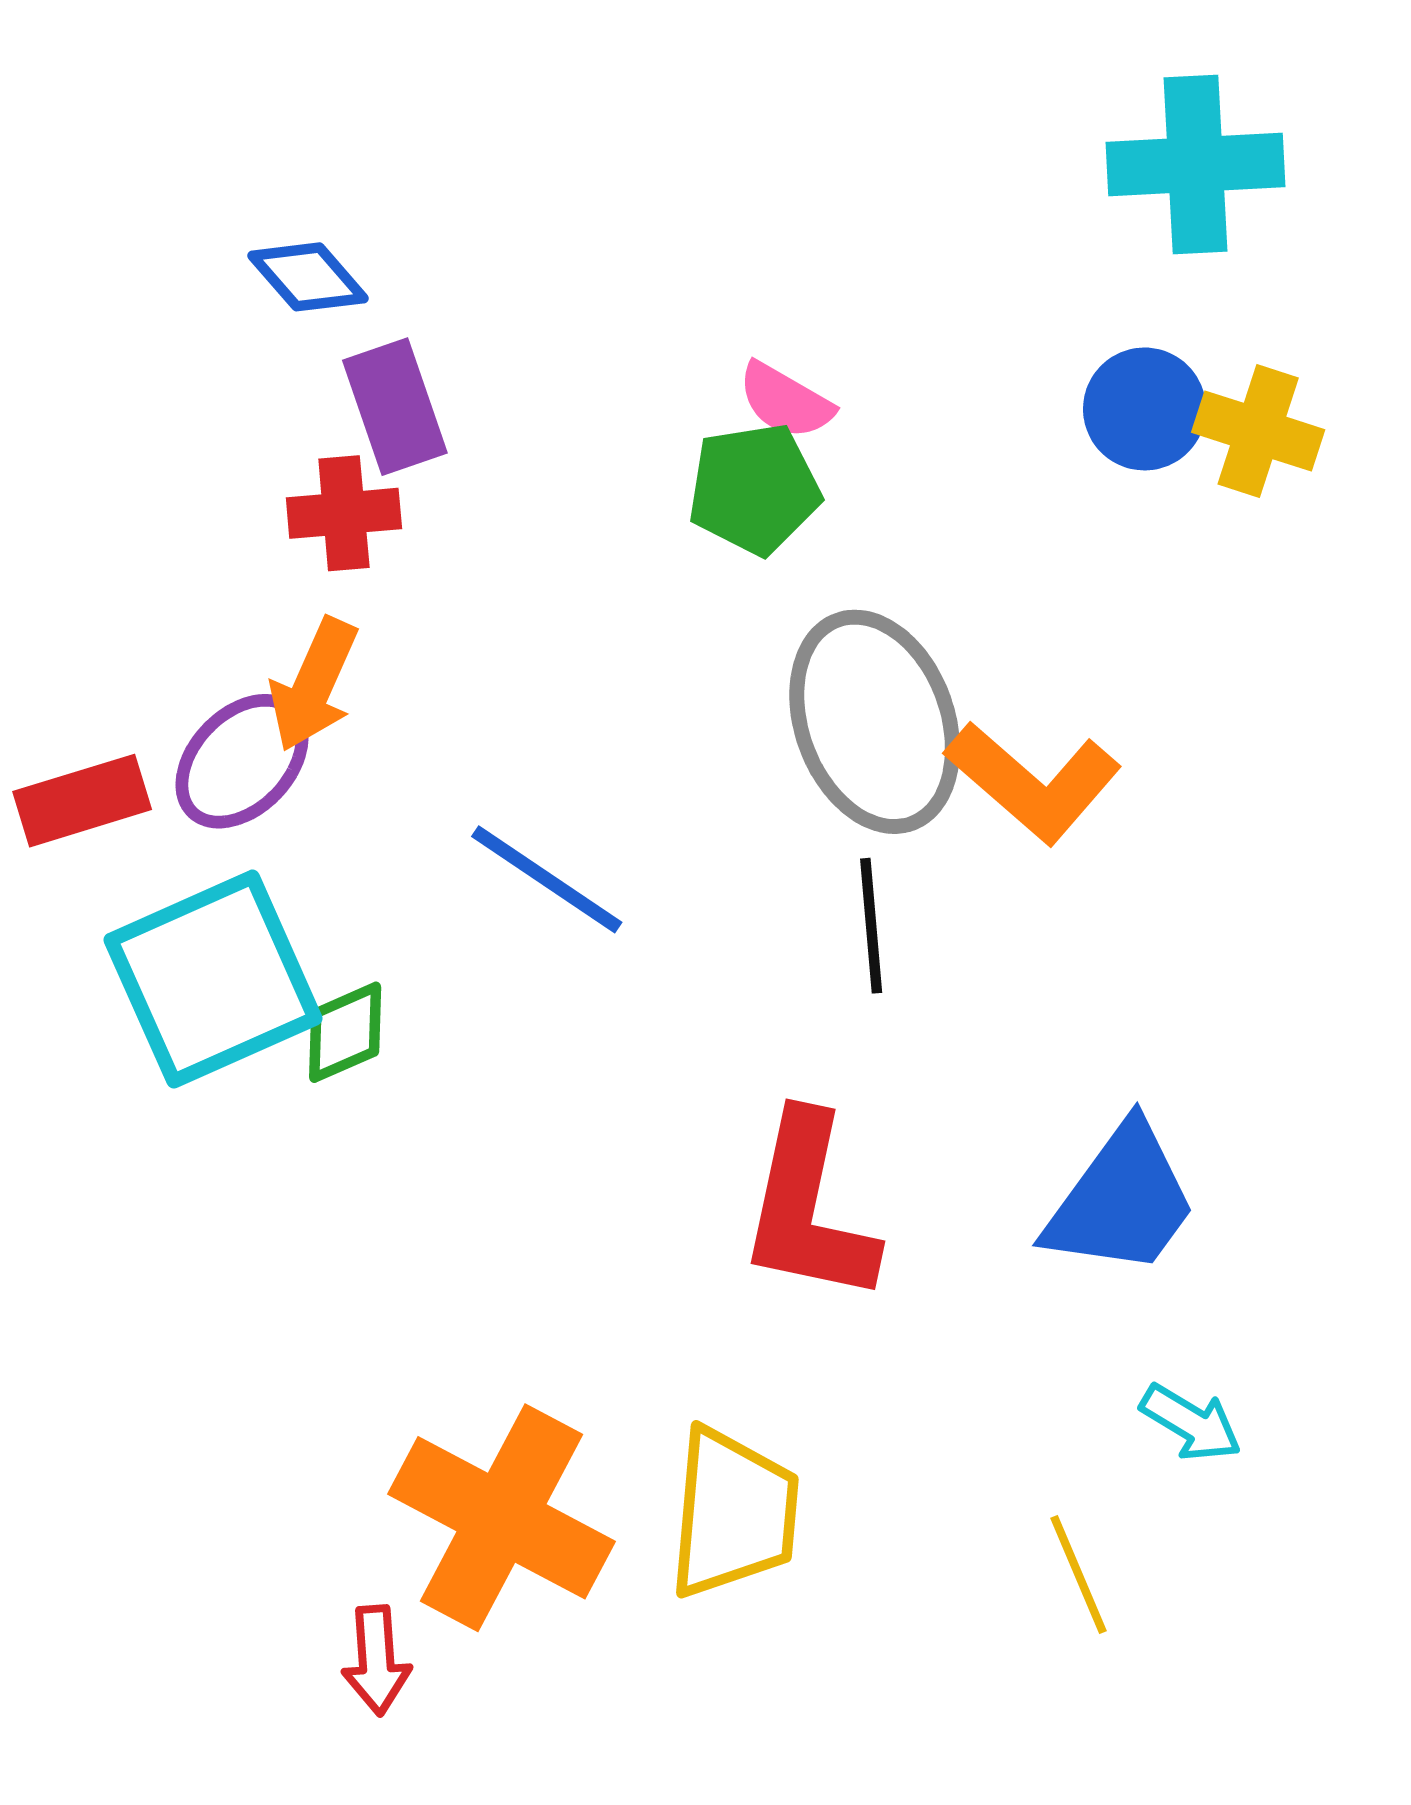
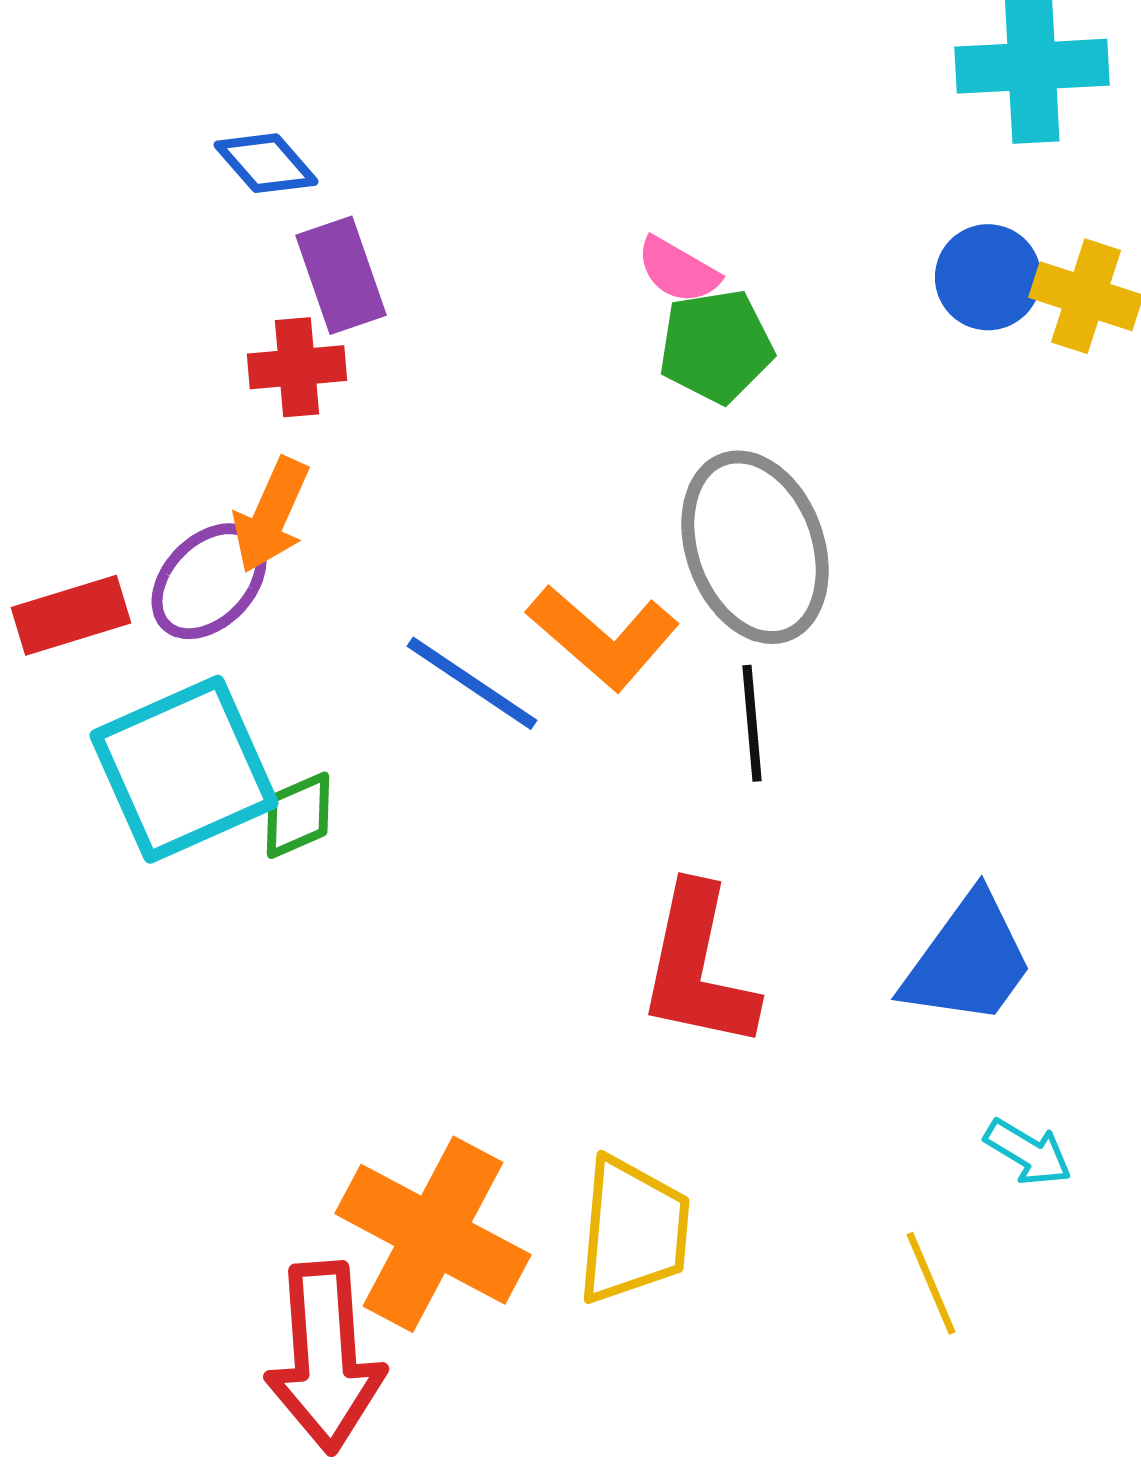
green pentagon: (754, 489) -> (716, 346), moved
orange L-shape: (1033, 782) -> (603, 637), moved
red arrow: (376, 1660) -> (325, 1357), size x2.0

